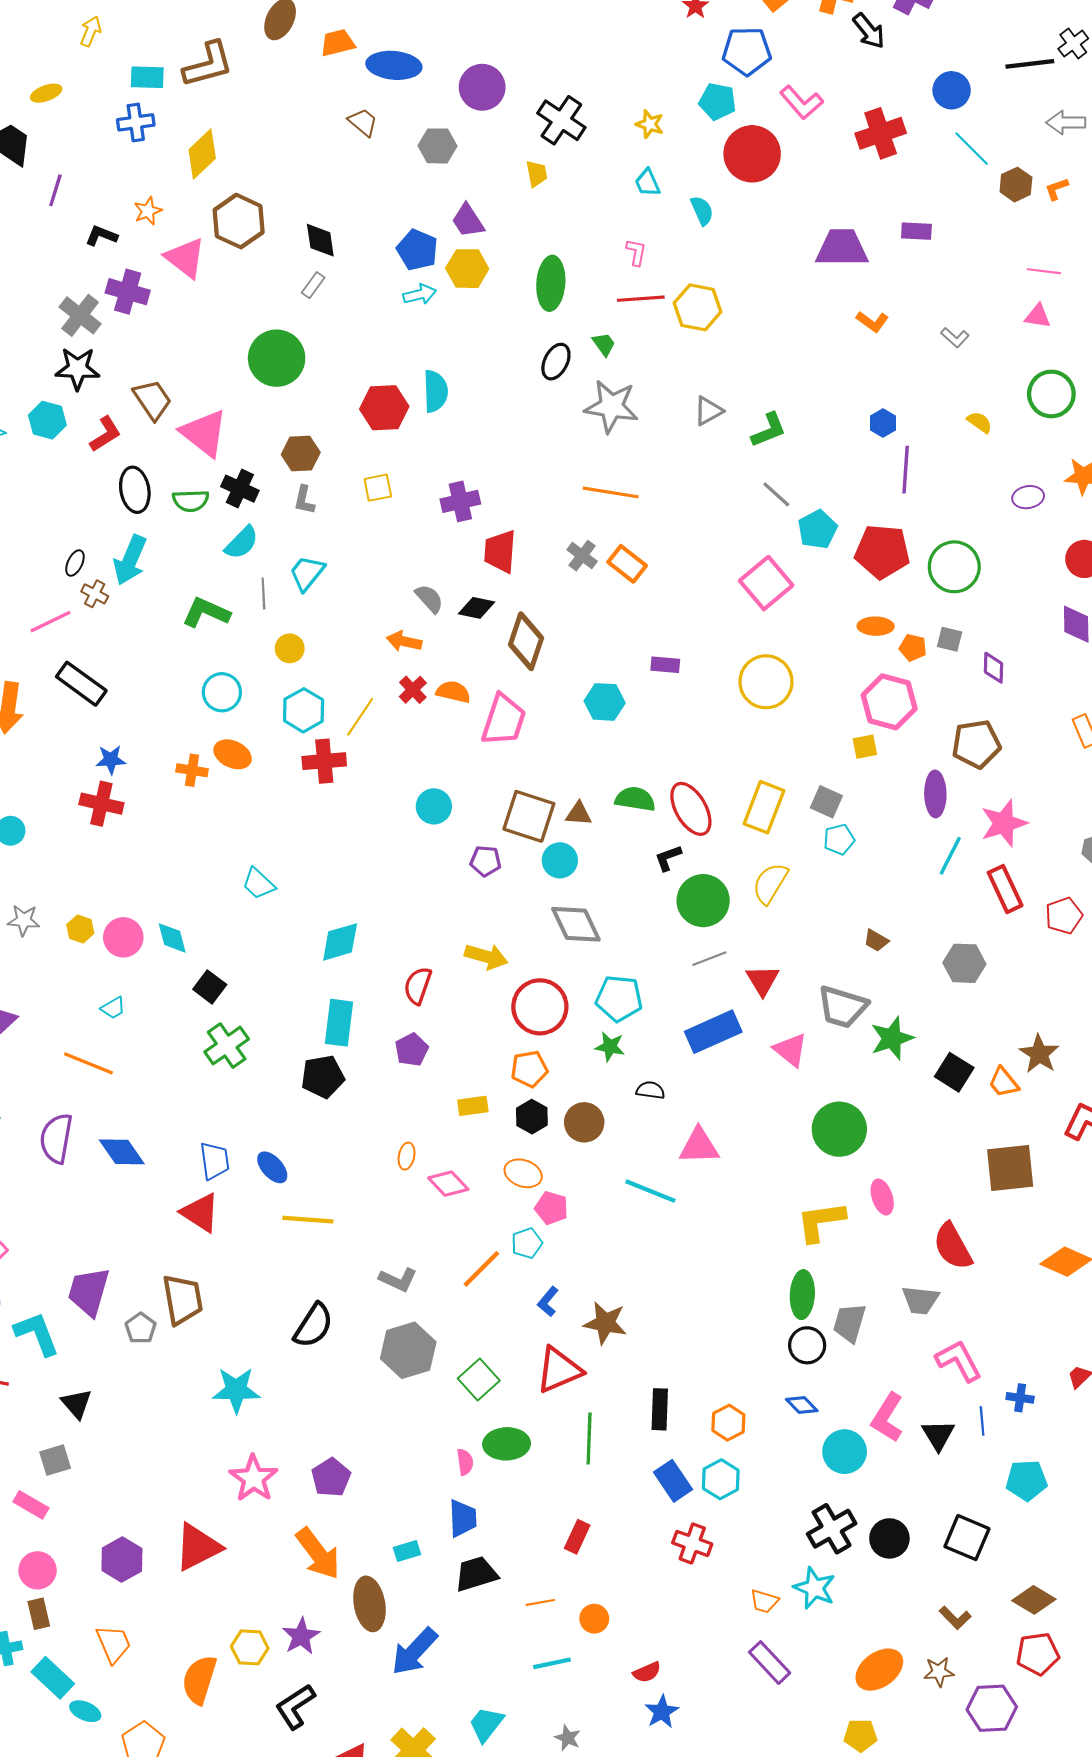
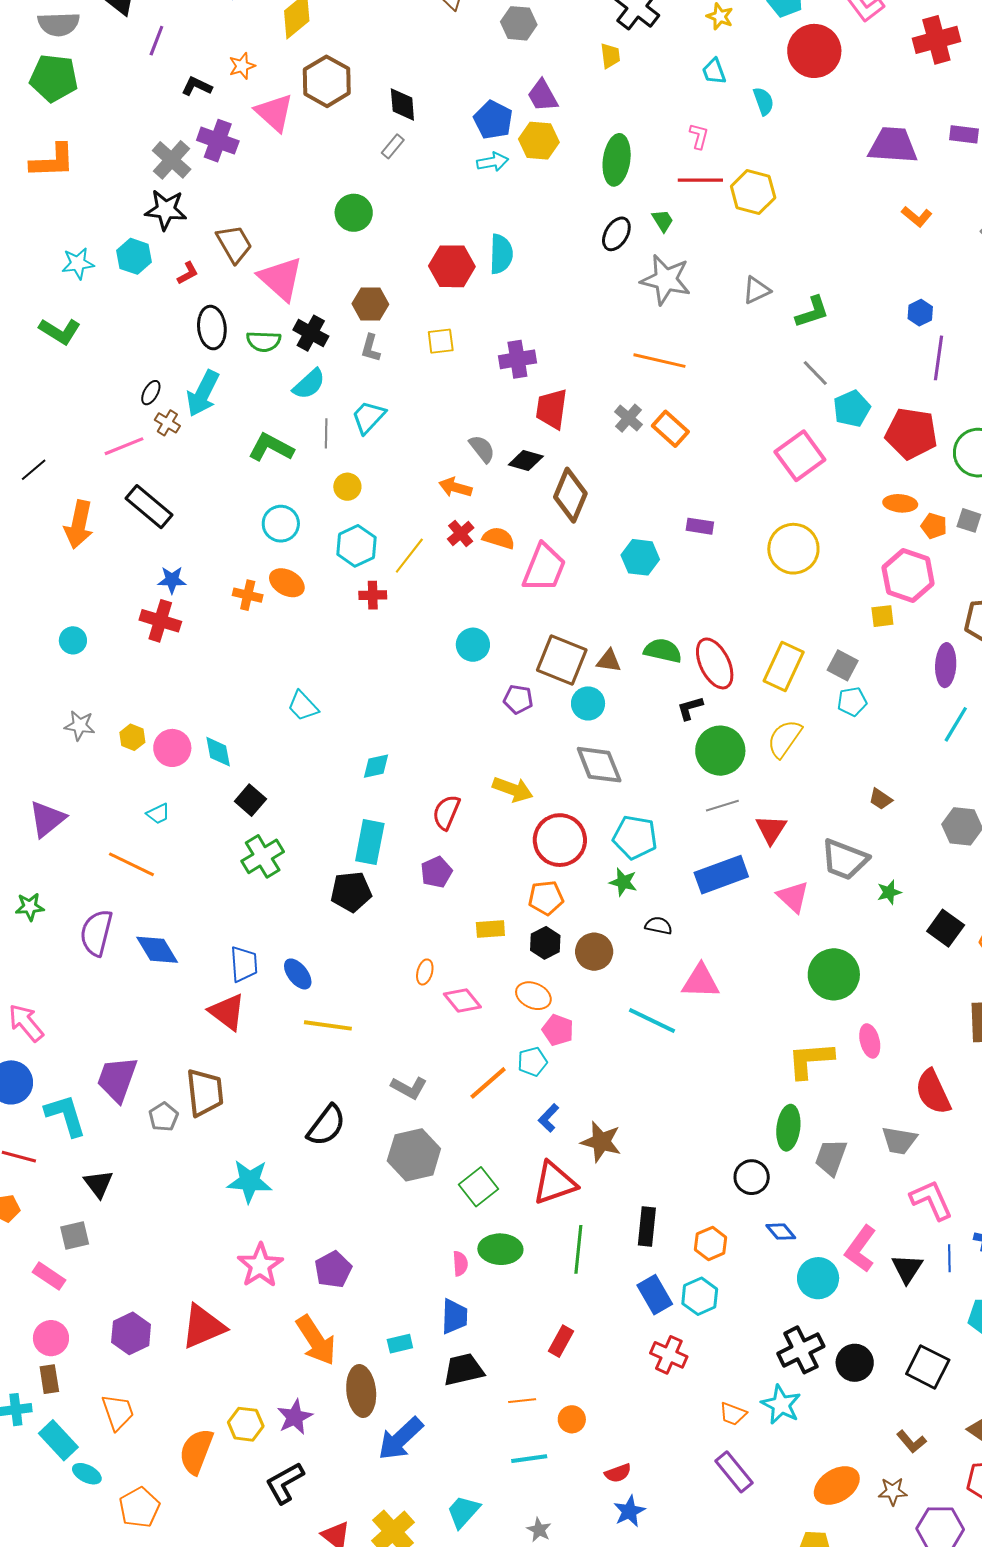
green circle: (277, 358) -> (354, 213), size x0.7
red L-shape: (105, 434) -> (188, 273), size x0.7
red cross: (324, 761) -> (373, 595), size x0.7
cyan diamond: (340, 942) -> (376, 766), size x0.7
green star: (892, 1038) -> (889, 892), size x0.6
black circle: (807, 1345) -> (752, 1177), moved

